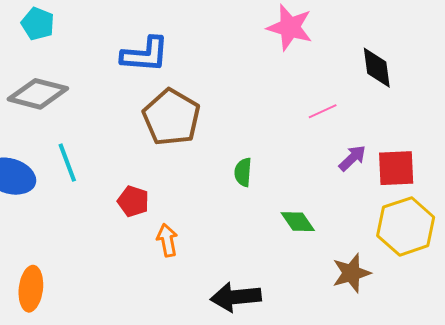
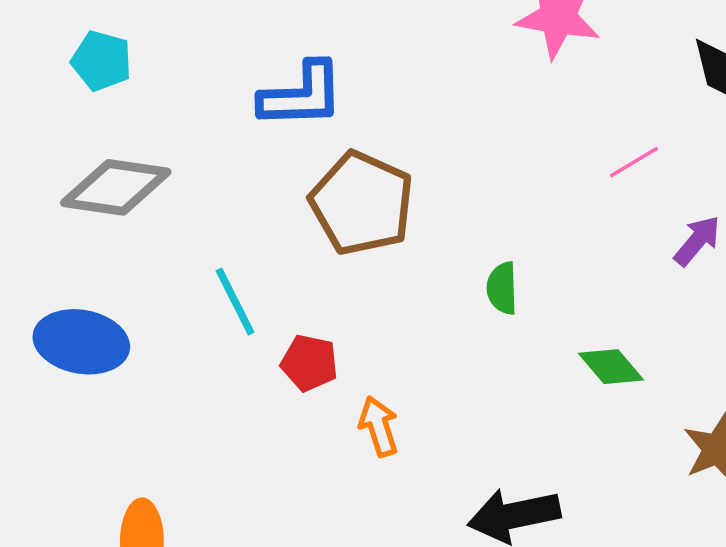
cyan line: (67, 163) -> (235, 302), moved

